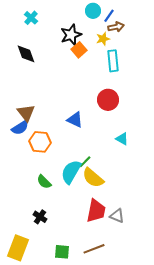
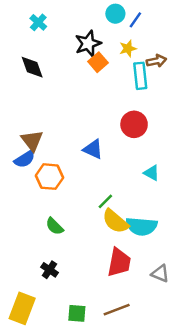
brown arrow: (116, 27) -> (156, 61), moved
cyan semicircle: (71, 172) -> (142, 226), moved, turned -115
gray triangle: (117, 216) -> (160, 274), moved

